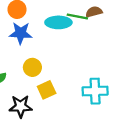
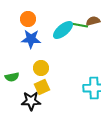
cyan ellipse: (58, 22) -> (63, 30), turned -40
yellow square: (47, 90) -> (42, 87), moved

